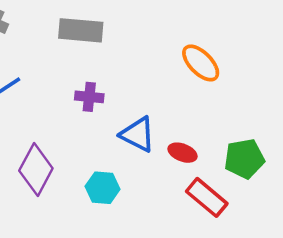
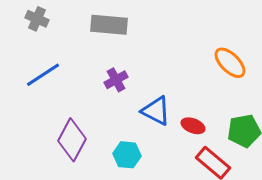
orange ellipse: (201, 63) -> (230, 63), moved
purple cross: (89, 97) -> (116, 80), turned -35

